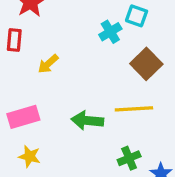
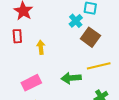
yellow arrow: (48, 64) -> (41, 47), turned 136
brown square: (146, 64) -> (90, 37), moved

